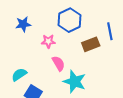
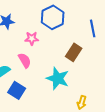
brown rectangle: (91, 44) -> (74, 52), moved, turned -36
pink semicircle: (58, 63) -> (25, 60), moved

